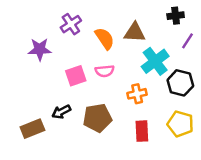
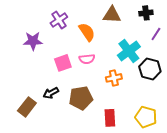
brown triangle: (135, 32) -> (112, 15), moved
yellow pentagon: (180, 124) -> (146, 117), moved
brown rectangle: (32, 129) -> (27, 107), turned -30
red rectangle: (142, 131) -> (110, 118), moved

